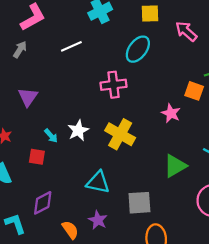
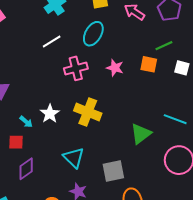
white line: (71, 46) -> (52, 42), moved
pink star: (171, 113) -> (115, 68), moved
cyan triangle: (98, 182) -> (74, 158), turned 40
purple diamond: (43, 203) -> (26, 169), moved

